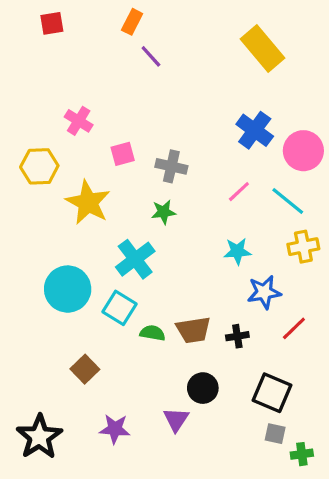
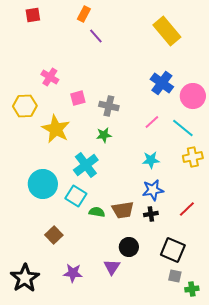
blue star: (264, 292) -> (153, 190), moved

